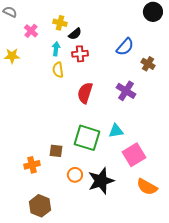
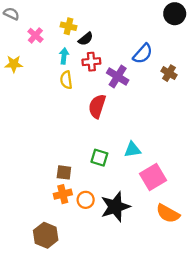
purple cross: (126, 91) -> (118, 77), moved
green square: (87, 138) -> (99, 158), size x0.6
orange cross: (32, 165) -> (63, 194), moved

